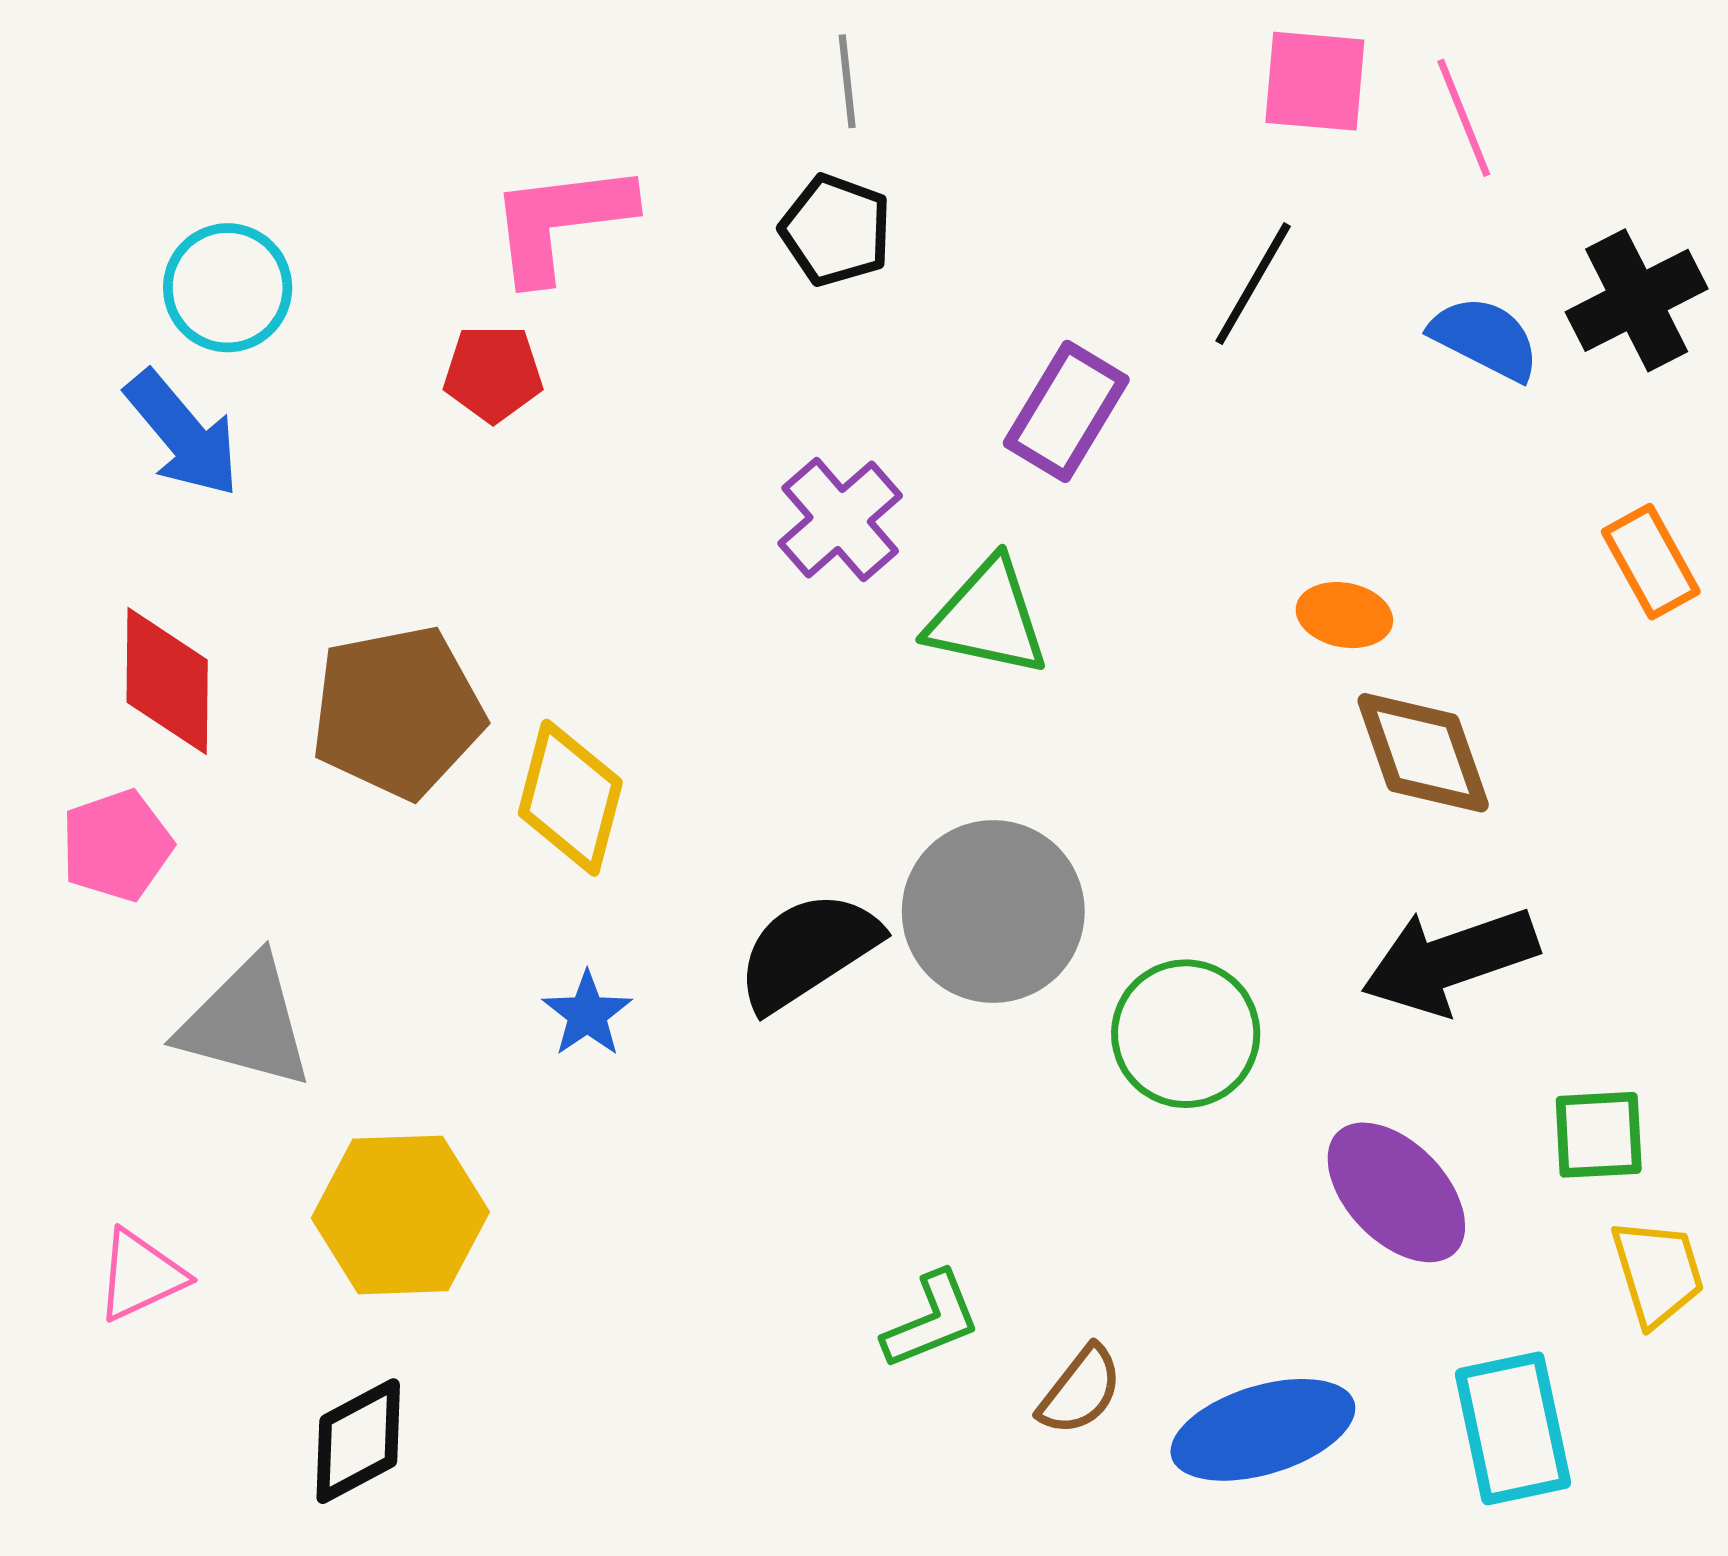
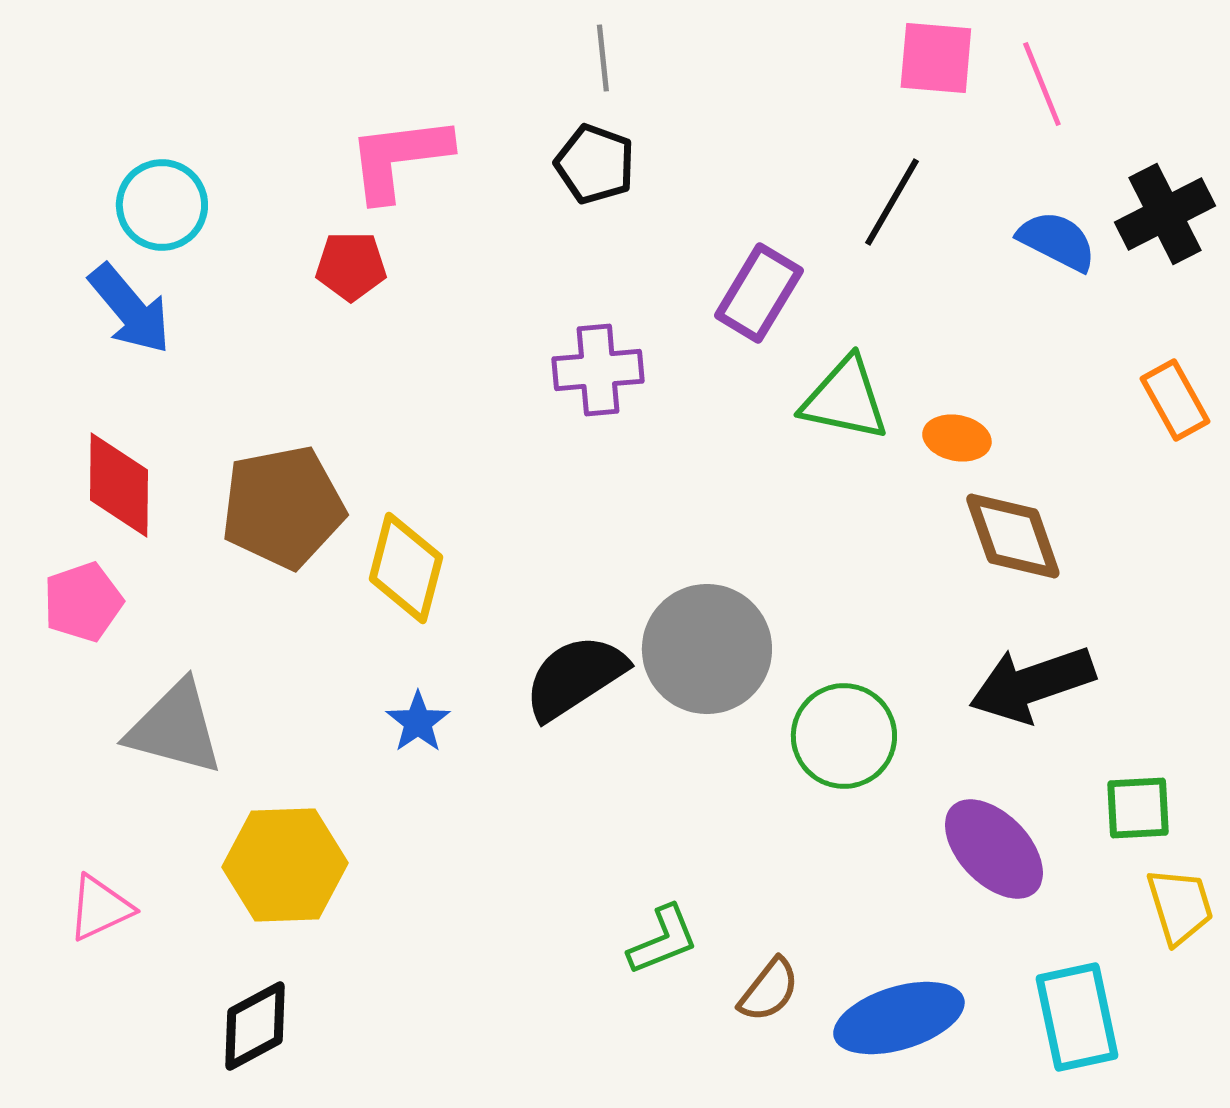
purple cross: (840, 520) -> (598, 370), turned 36
green triangle: (988, 618) -> (845, 399), moved

